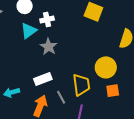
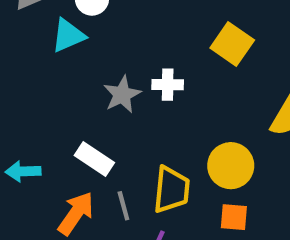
white cross: (47, 20) -> (168, 85), moved
cyan triangle: (29, 31) -> (68, 35), moved
white rectangle: (43, 79) -> (94, 159), turned 42

